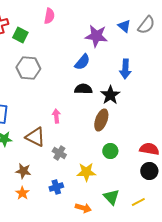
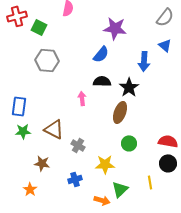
blue triangle: (124, 26) -> (165, 45), moved
pink arrow: (56, 116) -> (82, 98), moved
orange star: (22, 193) -> (30, 189), moved
green triangle: (111, 197) -> (120, 189), moved, turned 30
yellow line: (138, 202) -> (150, 182), moved, turned -72

